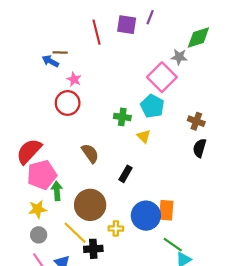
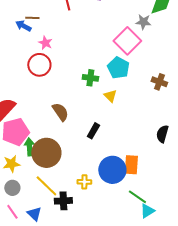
black semicircle: (200, 148) -> (162, 134), moved
brown circle: (90, 205) -> (46, 153), moved

